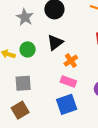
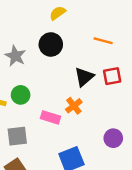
black triangle: (55, 42) -> (84, 77), moved
pink rectangle: (68, 81) -> (50, 117), moved

